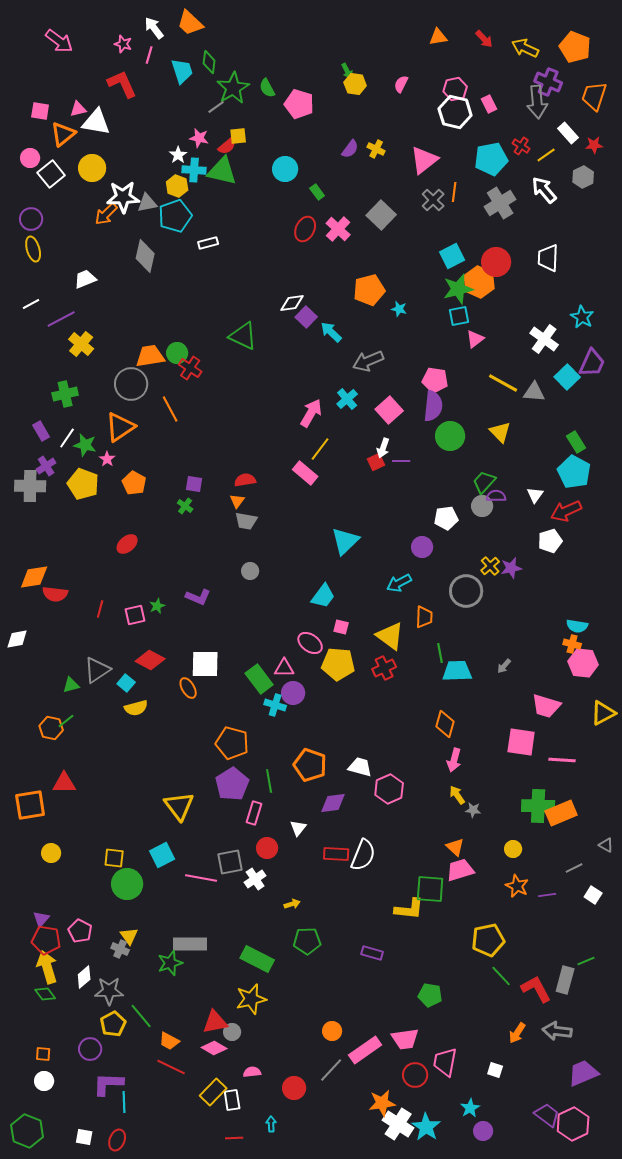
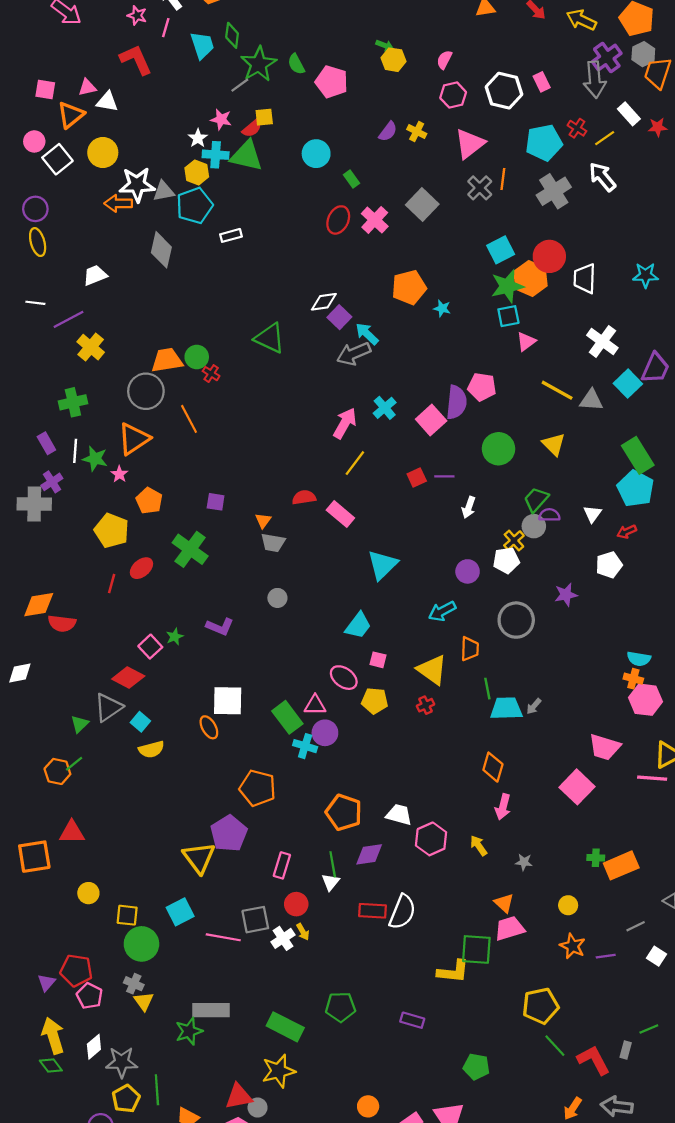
green arrow: (347, 71) -> (385, 45), turned -42
purple cross: (548, 82) -> (607, 57), turned 32
pink hexagon: (455, 89) -> (453, 95), moved
white triangle: (96, 122) -> (107, 102), size x0.7
gray hexagon: (583, 177) -> (643, 54), moved
orange arrow: (106, 214) -> (118, 203), turned 45
white trapezoid: (548, 258) -> (585, 279), moved
white line: (31, 304) -> (35, 303), turned 36
cyan star: (582, 317) -> (645, 275), moved, turned -30
gray arrow: (368, 361) -> (354, 354), moved
red cross: (190, 368) -> (211, 374), size x0.7
purple semicircle: (433, 406) -> (456, 402), moved
white line: (67, 438) -> (75, 451), turned -30
green rectangle: (576, 442) -> (638, 455), size x1.5
white arrow: (383, 448) -> (469, 507), moved
pink rectangle: (305, 473) -> (340, 514), moved
red semicircle: (245, 480) -> (304, 497), moved
yellow pentagon: (83, 484) -> (112, 531), moved
green cross: (185, 506) -> (190, 549), moved, size x2.0
red arrow: (566, 511) -> (627, 532), size x0.6
white pentagon: (446, 518) -> (506, 560), moved
yellow cross: (490, 566) -> (514, 540), moved
red line: (100, 609) -> (112, 584), moved
pink square: (135, 615) -> (150, 647), turned -30
red diamond: (150, 660) -> (128, 678), moved
yellow pentagon: (338, 664) -> (375, 701), size x0.7
gray arrow: (504, 666) -> (534, 706), moved
red cross: (384, 668) -> (426, 705), size x0.7
green triangle: (71, 685) -> (80, 724), turned -30
pink square: (521, 742) -> (577, 787), turned 36
pink line: (562, 760) -> (652, 778), moved
green line: (269, 781) -> (333, 864), moved
purple pentagon: (232, 784) -> (229, 833), moved
yellow arrow: (457, 795) -> (479, 846), moved
green cross: (538, 806) -> (596, 858), size x0.5
yellow circle: (51, 853) -> (88, 893), moved
yellow arrow: (292, 904) -> (303, 932), moved, turned 77
red pentagon: (46, 940) -> (76, 970), moved
gray cross: (120, 949) -> (134, 984), moved
gray rectangle: (565, 980) -> (626, 1050), size x0.6
green line: (141, 1016) -> (157, 1090), turned 36

